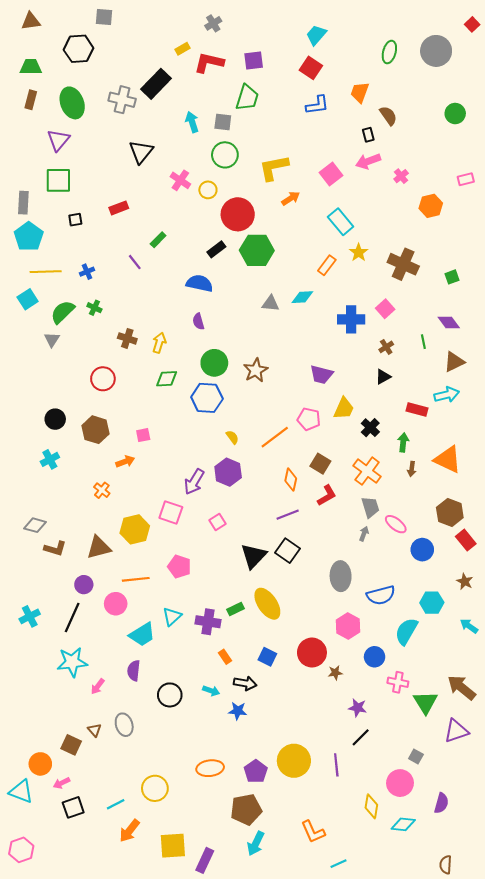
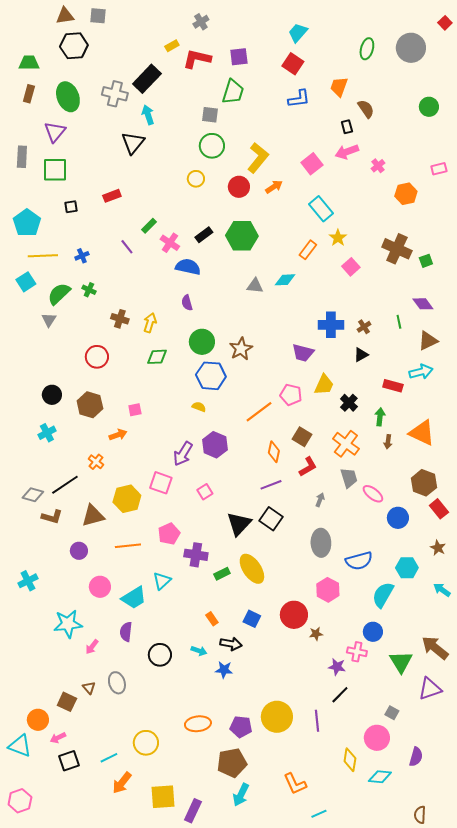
brown triangle: (31, 21) -> (65, 16), moved
cyan arrow: (192, 122) -> (148, 115), moved
yellow L-shape: (274, 168) -> (258, 158), turned 140
pink cross: (180, 180) -> (170, 243), moved
gray rectangle: (23, 203) -> (22, 157), moved
red circle: (238, 214) -> (239, 187), moved, size x0.7
brown cross: (403, 264) -> (397, 249), moved
pink square: (385, 309) -> (351, 267), moved
blue cross: (351, 319) -> (331, 325), moved
blue hexagon: (207, 398) -> (211, 376), moved
yellow semicircle: (232, 437) -> (199, 407), moved, turned -32
gray arrow: (364, 534) -> (320, 500), moved
pink pentagon: (179, 567) -> (169, 534), turned 30
pink circle: (116, 604) -> (100, 587), moved
black line: (72, 618) -> (65, 485), moved, turned 32
purple cross: (208, 622) -> (196, 555), moved
blue circle: (375, 657) -> (373, 632), moved
pink cross: (398, 682) -> (357, 652), moved
purple pentagon: (256, 771) -> (241, 727), turned -30

